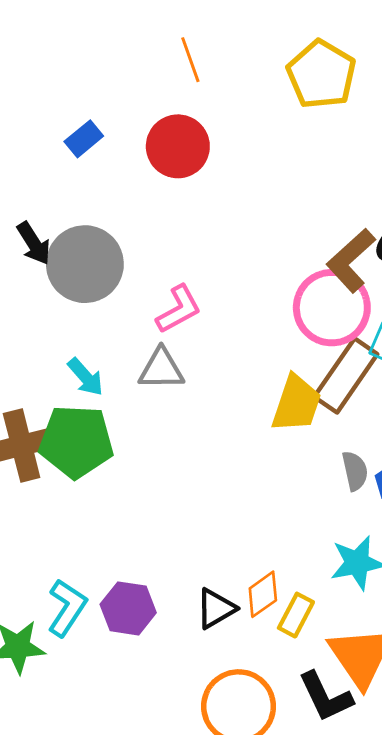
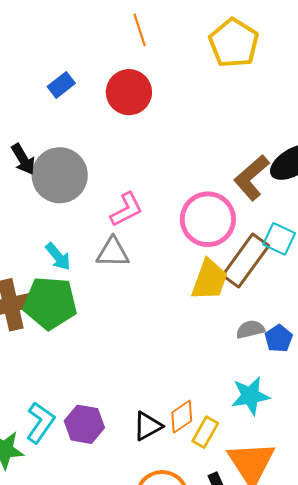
pink circle: (332, 308) -> (208, 219), moved
gray semicircle: (355, 471) -> (250, 329), turned -92

